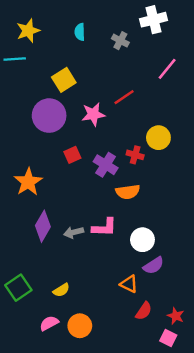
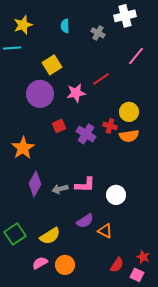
orange semicircle: (128, 192) -> (129, 136), moved
purple semicircle: (154, 266) -> (85, 221), moved
yellow semicircle: (61, 290) -> (50, 236), size x1.5
red semicircle: (144, 311) -> (117, 265), moved

